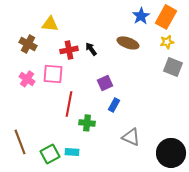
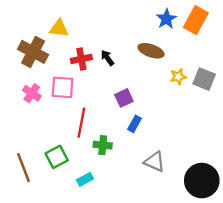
yellow star: (167, 42) -> (178, 77), moved
brown cross: (28, 44) -> (33, 52), size x1.4
cyan rectangle: (72, 152) -> (85, 179), turned -32
green square: (50, 154) -> (57, 157), moved

